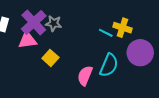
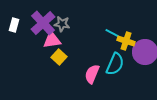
yellow cross: (122, 28) -> (126, 41), moved
pink triangle: (28, 40) -> (52, 40), moved

